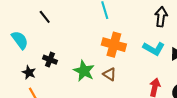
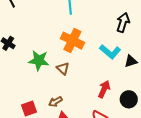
green star: (84, 71) -> (39, 60), turned -30

